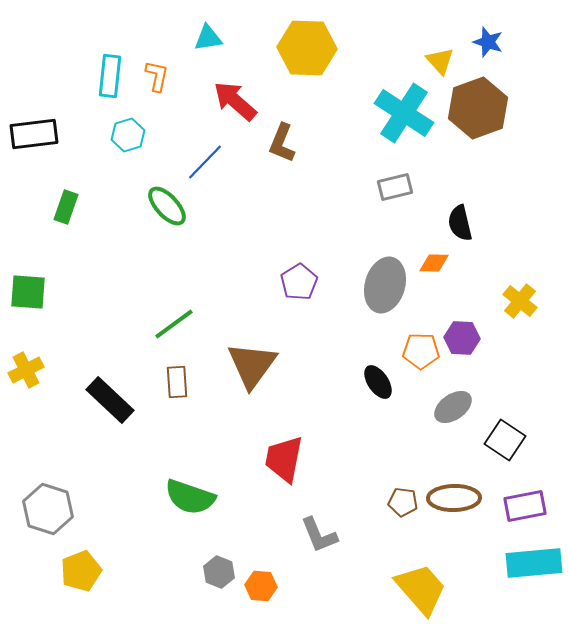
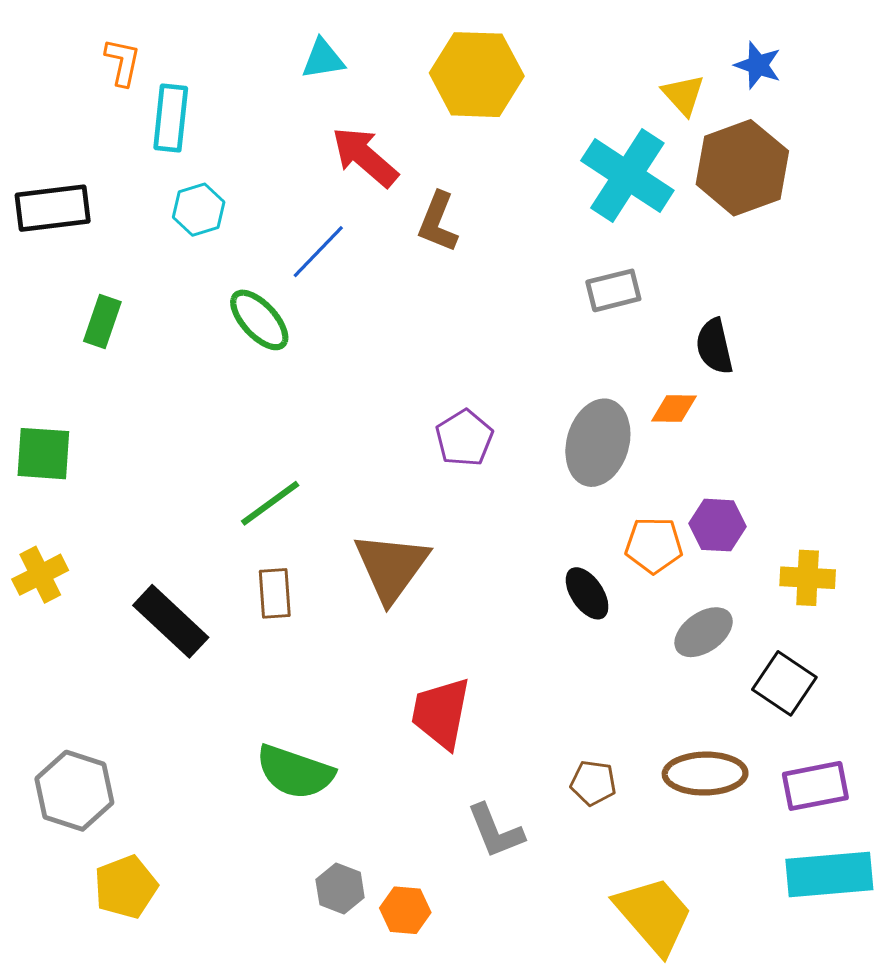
orange L-shape: (157, 76) -> (123, 62), moved
yellow cross: (520, 301) -> (808, 578), moved, turned -36
brown pentagon: (403, 502) -> (593, 783), moved

